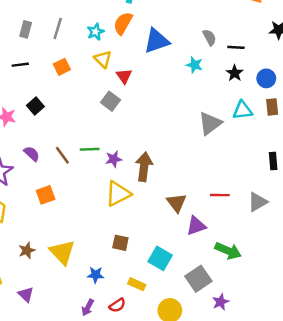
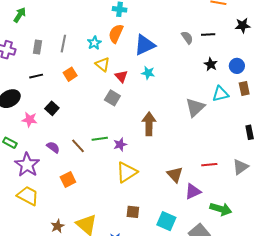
black line: (236, 47) -> (208, 34), moved
cyan star: (195, 65) -> (148, 73), moved
brown arrow: (144, 167) -> (149, 124), moved

